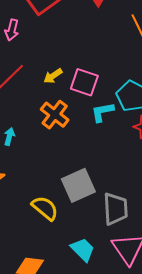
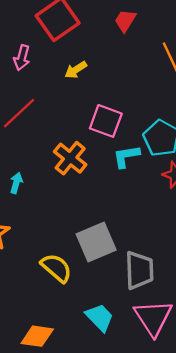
yellow arrow: (53, 76) -> (76, 70), moved

